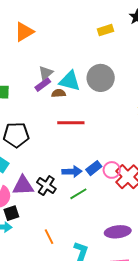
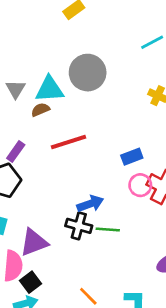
purple rectangle: (43, 85) -> (16, 152), moved
blue rectangle: (94, 168) -> (132, 157), moved, turned 35
black cross: (46, 186) -> (79, 226), moved
green line: (78, 194) -> (108, 229), turned 54

